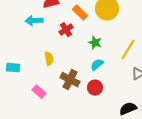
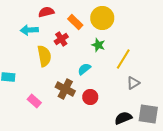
green star: (95, 43) -> (98, 45), moved
yellow semicircle: (49, 59) -> (44, 56), moved, size x1.5
cyan semicircle: (97, 65) -> (84, 69), moved

